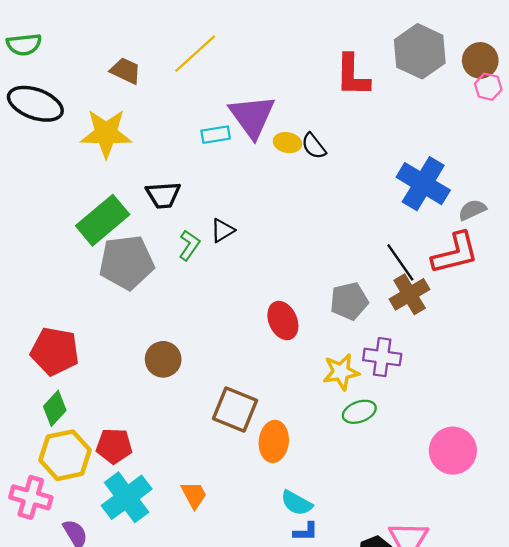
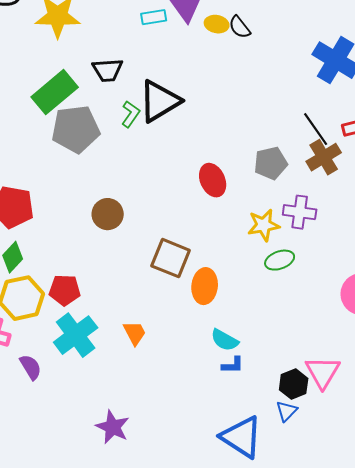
black triangle: (222, 230) -> (160, 101), size x2.0

